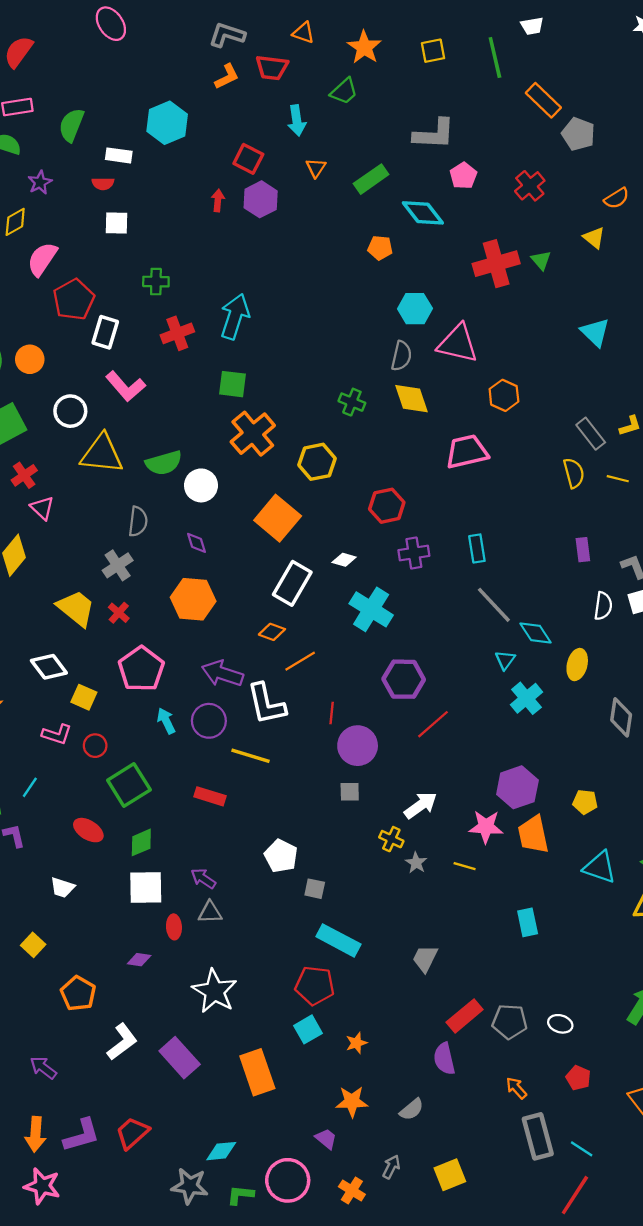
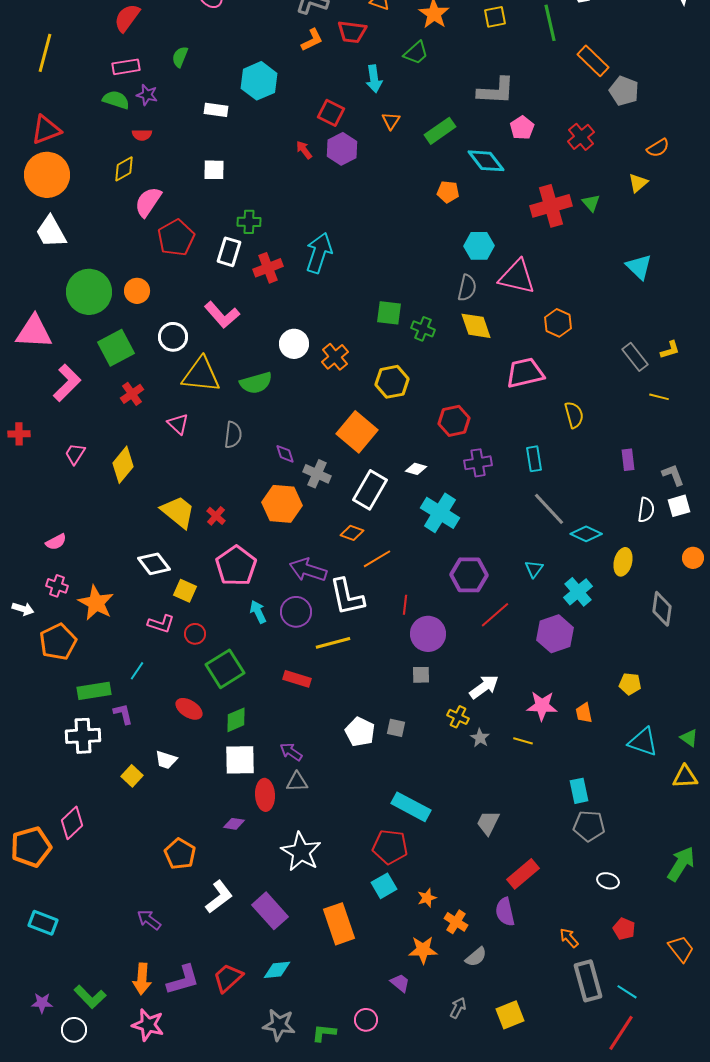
green semicircle: (71, 125) -> (180, 57), moved, size x0.7
purple star: (40, 182) -> (147, 95), moved, turned -30
red semicircle: (103, 184) -> (142, 135), moved
red arrow: (218, 200) -> (304, 150), turned -42
yellow triangle: (594, 238) -> (638, 183), turned 40
white rectangle: (105, 332) -> (229, 252), moved
green square: (233, 384) -> (389, 313), moved
orange cross: (253, 434) -> (335, 357), size x0.7
yellow semicircle: (574, 473) -> (574, 415), moved
white circle: (201, 485) -> (294, 344), moved
pink triangle: (42, 508) -> (178, 424), moved
gray cross: (118, 565) -> (317, 474), moved, turned -32
cyan diamond: (535, 633) -> (586, 534), turned -32
cyan triangle: (505, 660) -> (534, 569), moved
yellow line: (251, 756) -> (333, 643), turned -32
purple hexagon: (517, 787) -> (555, 634), moved
orange trapezoid: (533, 835) -> (584, 713), size x0.6
gray square: (315, 889) -> (396, 728), moved
red ellipse: (174, 927) -> (265, 795), size x1.4
yellow square: (33, 945) -> (132, 776), moved
gray pentagon: (510, 1022) -> (589, 826), moved
cyan diamond: (221, 1151) -> (277, 970), moved
pink circle: (288, 1180) -> (366, 1020), size x0.6
orange cross: (352, 1190) -> (456, 922), moved

